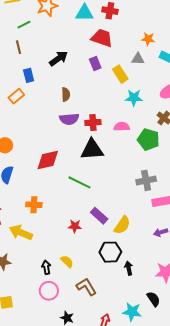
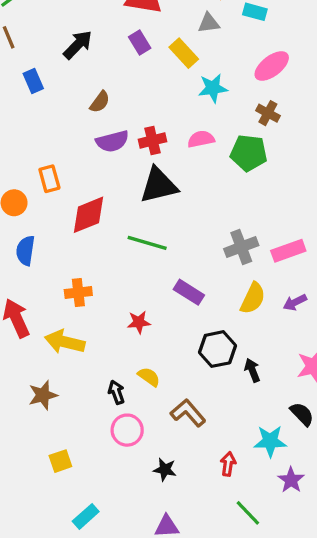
brown semicircle: (66, 94) -> (100, 102), turned 48
orange rectangle: (16, 96) -> (49, 179), moved, turned -56
gray cross: (146, 180) -> (241, 247), moved
yellow semicircle: (122, 225) -> (253, 298), moved
red star: (75, 226) -> (139, 322), moved

